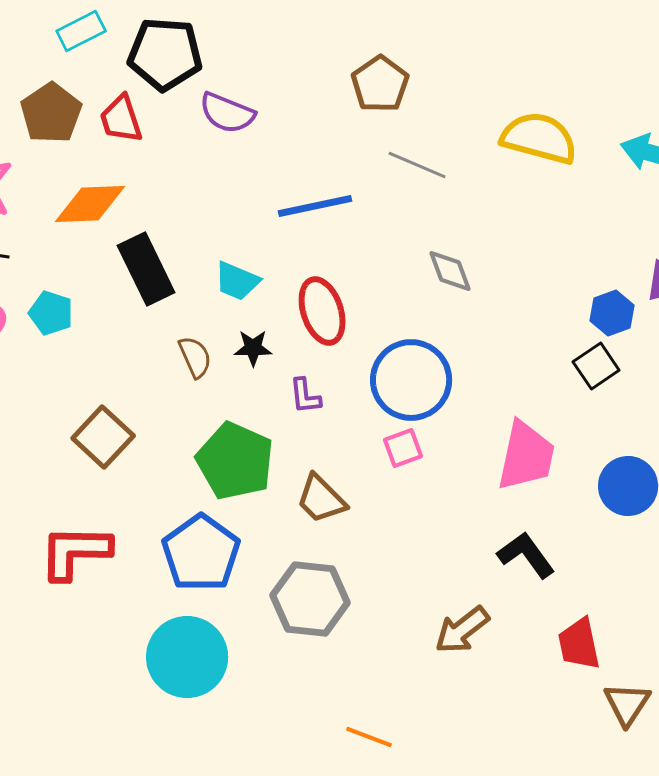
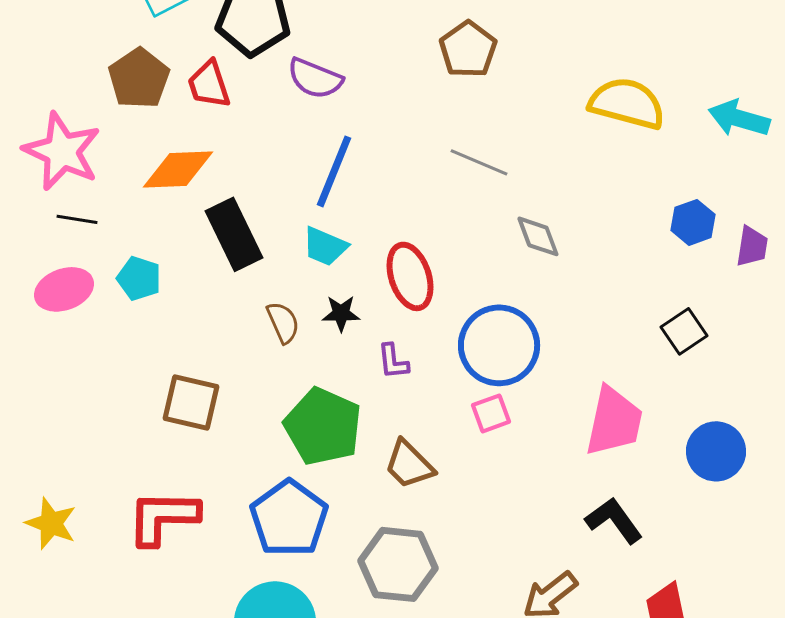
gray line: (417, 165) -> (479, 162), moved
blue line: (315, 206) -> (334, 171), moved, turned -56
blue hexagon: (612, 313) -> (693, 222), moved
brown square: (103, 437) -> (191, 402), turned -30

